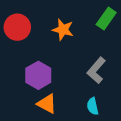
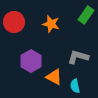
gray L-shape: (96, 70) -> (78, 57), turned 65
orange triangle: (47, 104) -> (54, 77), moved

